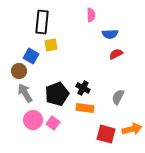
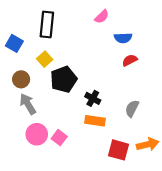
pink semicircle: (91, 15) -> (102, 17), turned 48
yellow square: (51, 45) -> (45, 59), moved, turned -32
blue square: (31, 56) -> (14, 43), moved
black pentagon: (57, 94) -> (64, 79), moved

